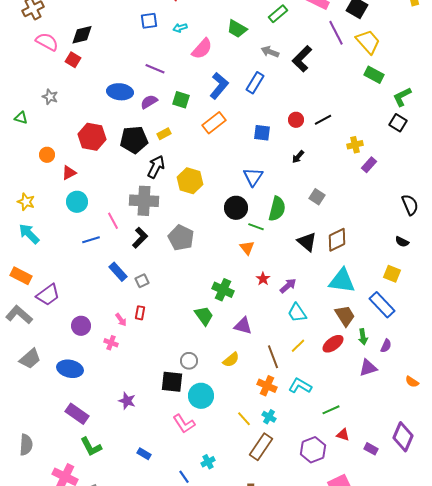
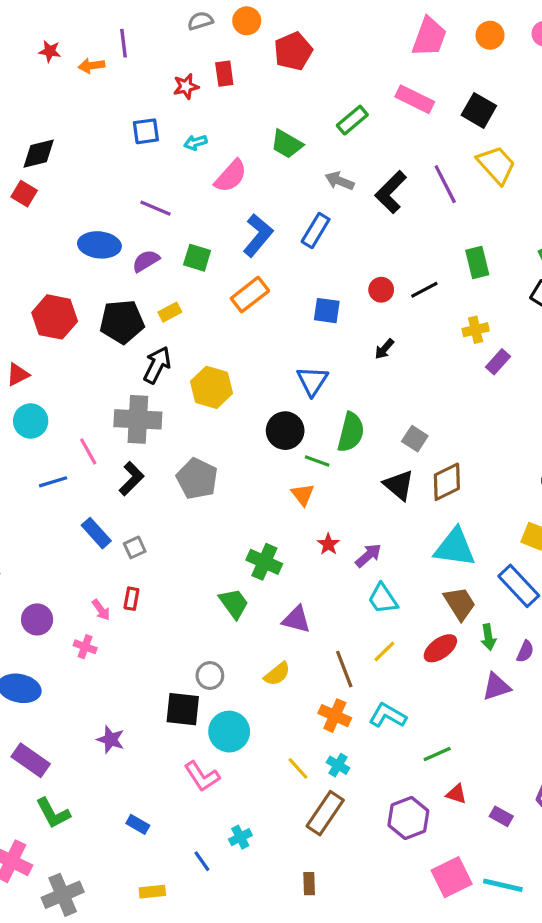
purple line: (336, 33) -> (445, 184), moved
green rectangle: (374, 75) -> (477, 263), moved, turned 48
gray square: (317, 197) -> (415, 439), moved

